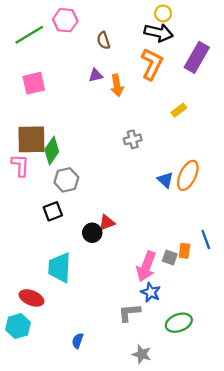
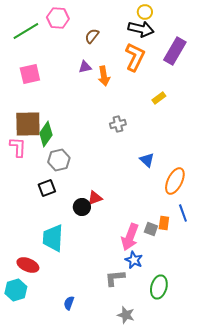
brown semicircle: (103, 40) -> (92, 36), turned 56
orange ellipse: (188, 175) -> (175, 181), moved
green ellipse: (179, 323) -> (159, 287), turned -55

